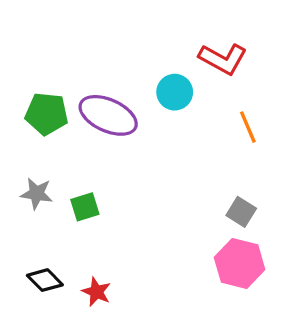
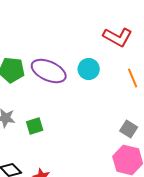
cyan circle: (175, 92) -> (89, 69), moved

